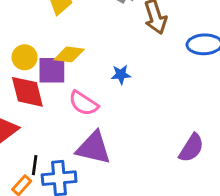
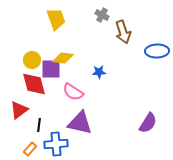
black line: (35, 165) -> (39, 125), moved

